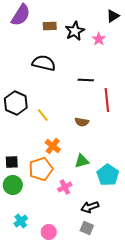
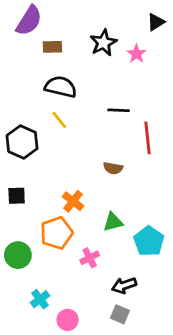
brown rectangle: (50, 26) -> (52, 47), moved
yellow line: (43, 115) -> (59, 120), moved
black square: (12, 162) -> (17, 196), moved
cyan cross: (21, 221) -> (40, 299), moved

